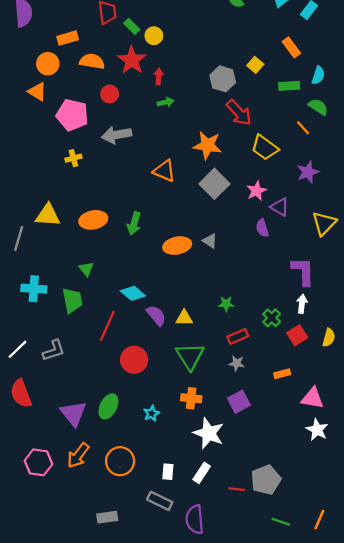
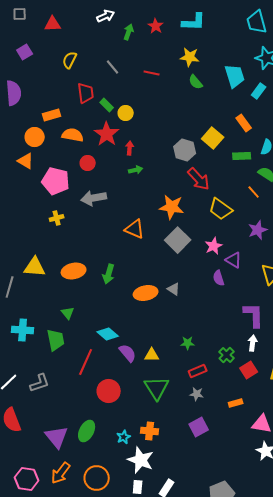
yellow square: (255, 65) -> (213, 138), size x1.5
orange cross: (191, 398) -> (150, 431), moved
white star: (209, 433) -> (141, 460), moved

